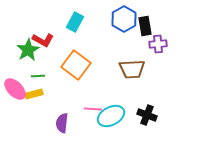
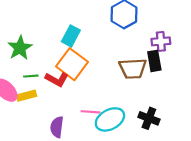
cyan rectangle: (75, 22) -> (71, 36), moved
black rectangle: (145, 26) -> (154, 61), moved
red L-shape: (43, 40) -> (57, 79), moved

